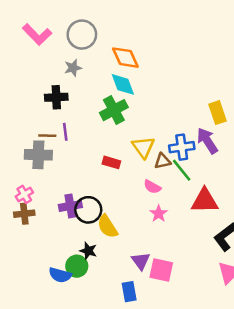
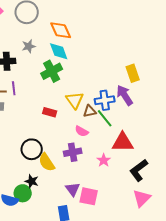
gray star: (73, 68) -> (29, 46), moved
purple cross: (70, 206) -> (73, 152), moved
pink star: (159, 214) -> (104, 160), moved

